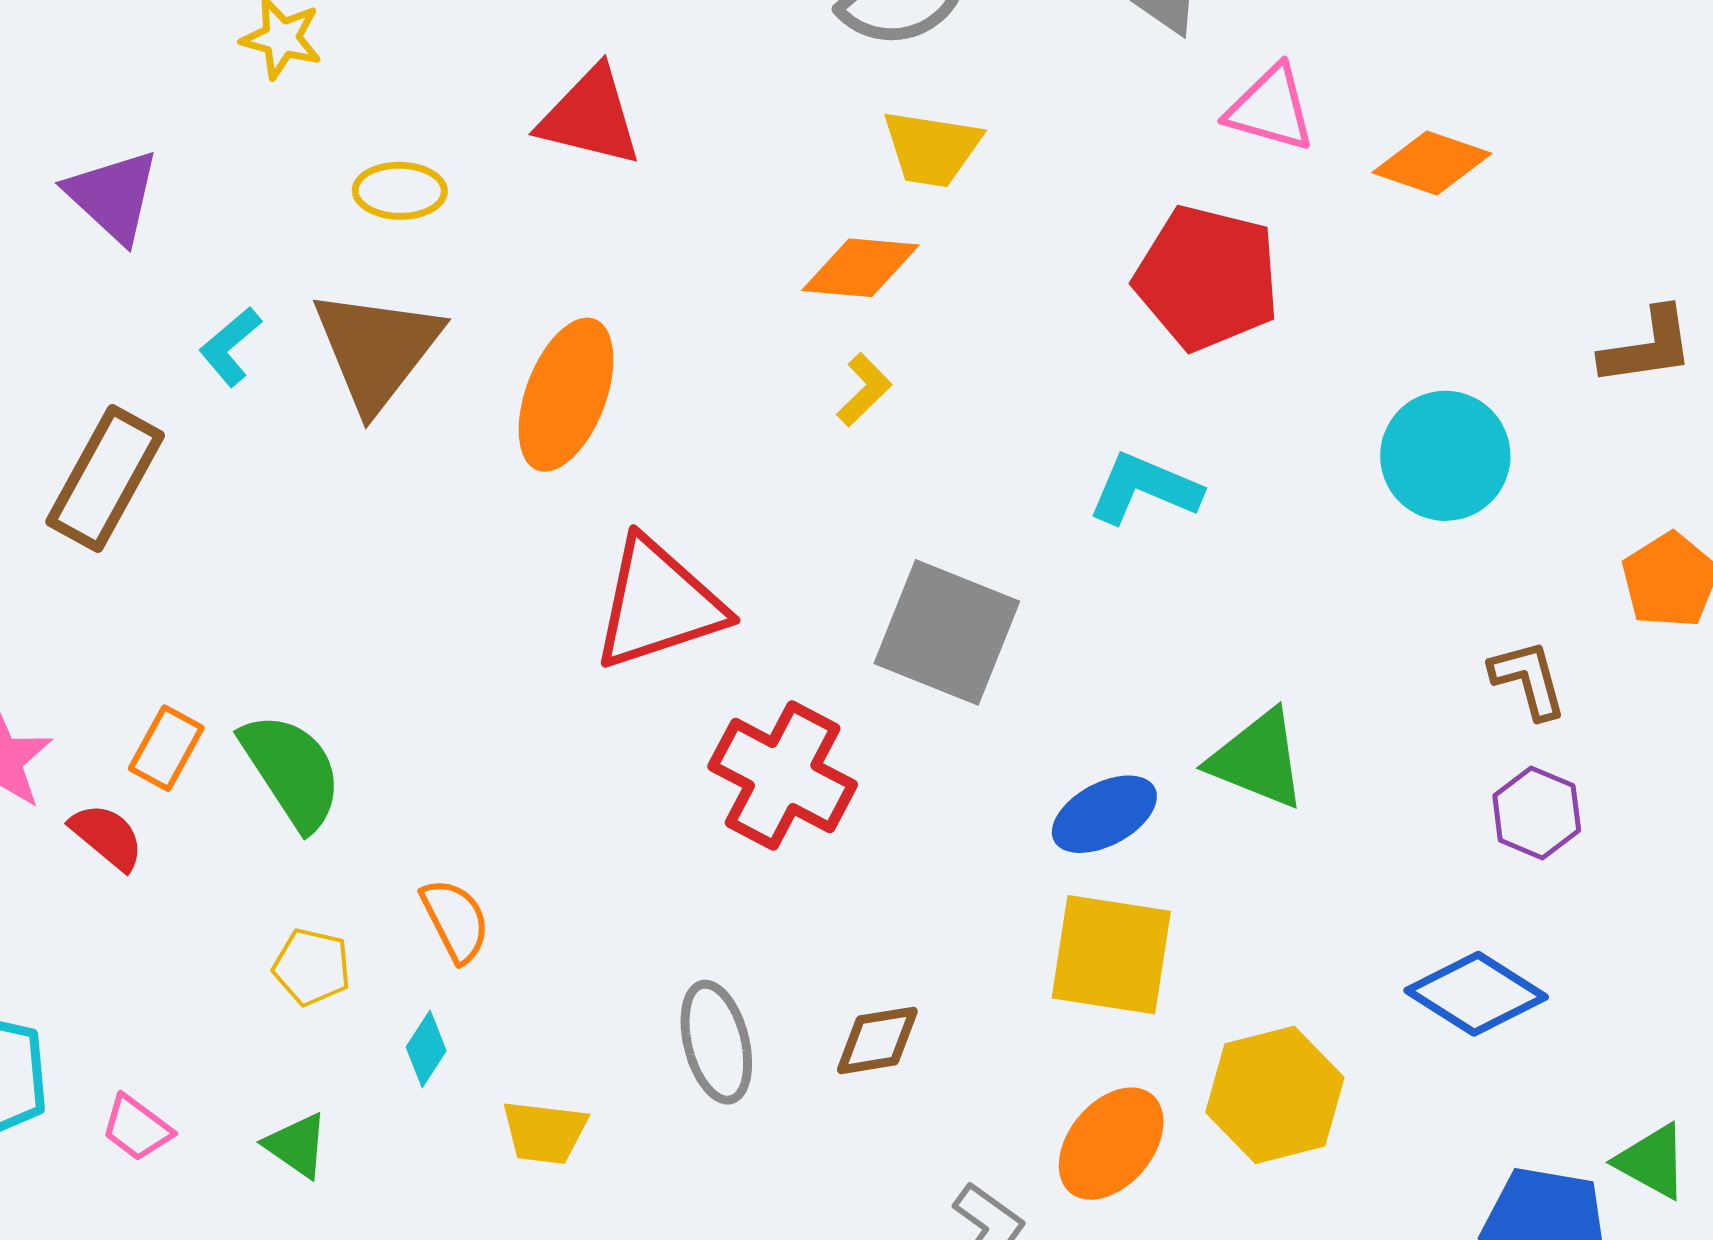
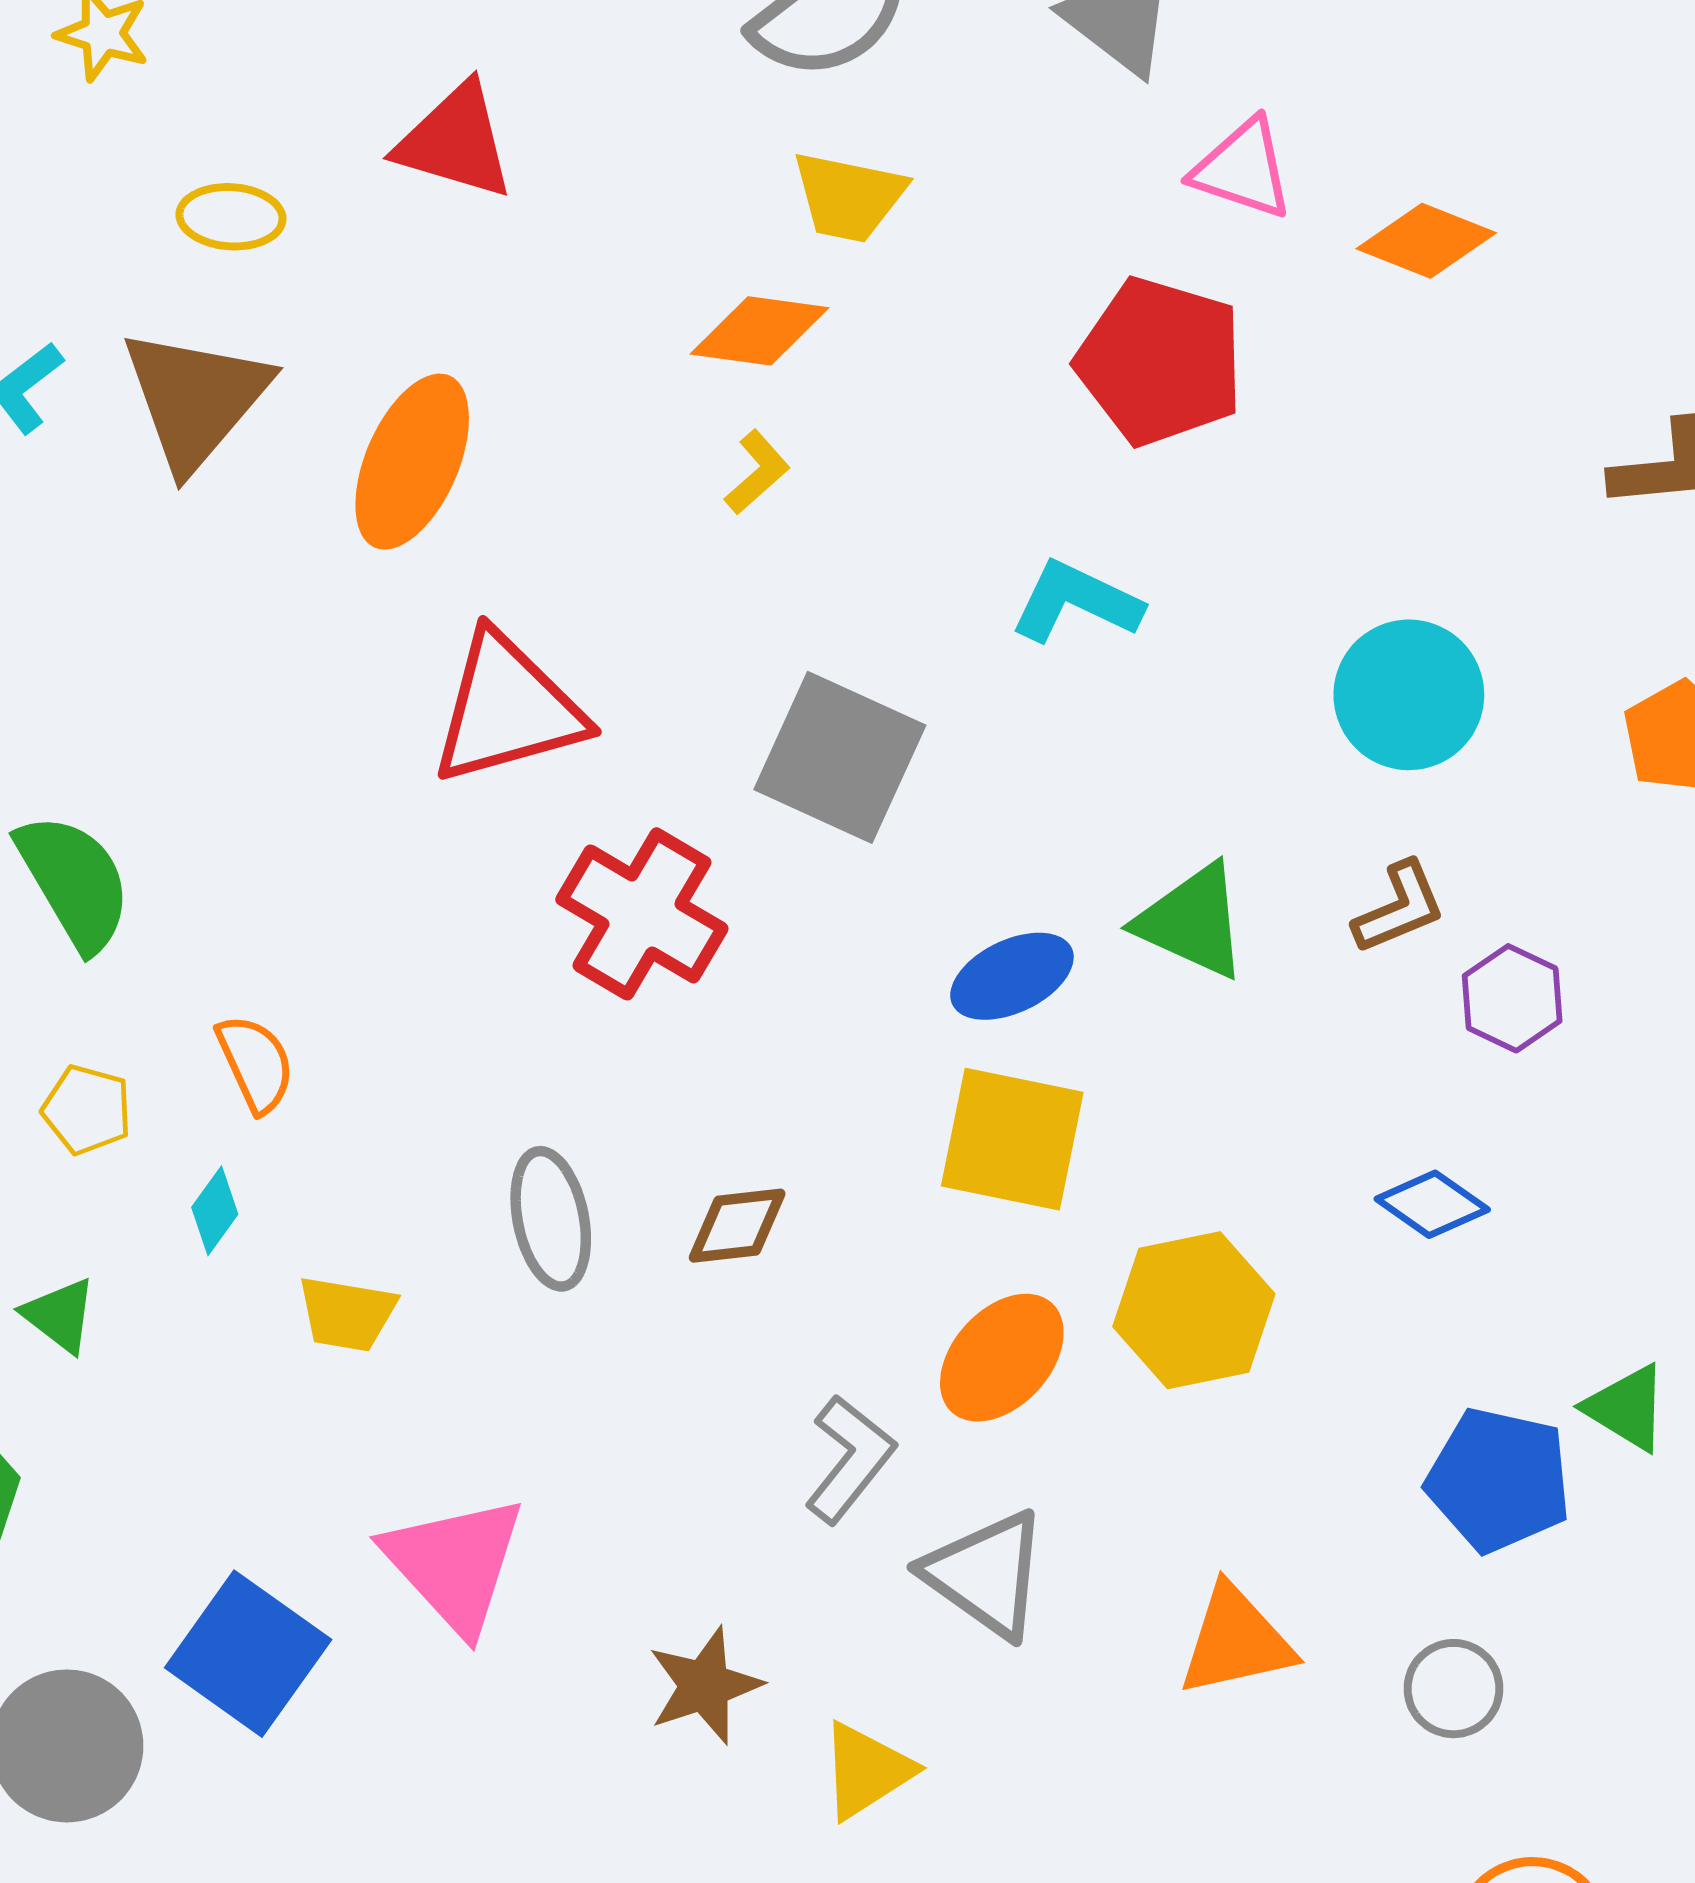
cyan circle: (1445, 456) -> (1409, 695), moved
brown L-shape: (1528, 679) -> (1399, 908), moved, turned 80
blue diamond: (1476, 994) -> (1432, 1204), size x0.7

